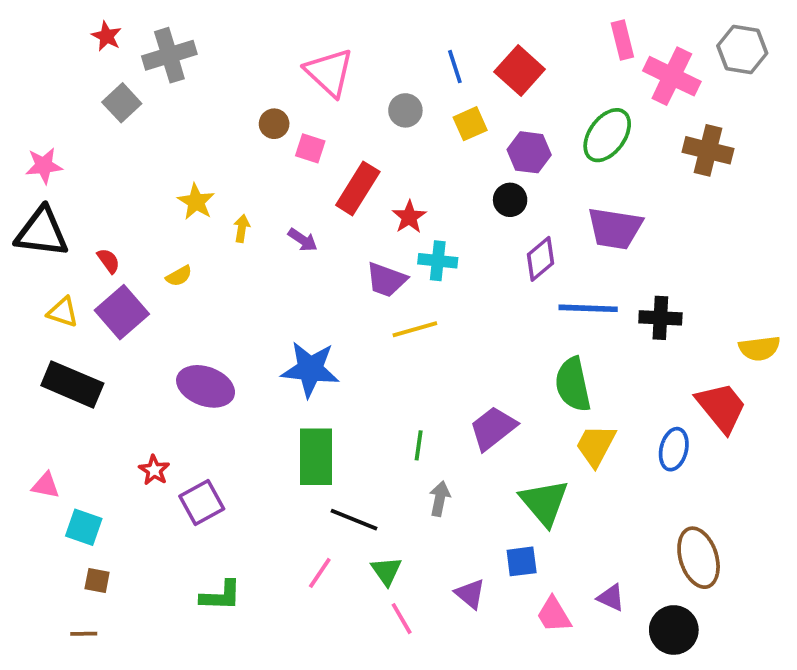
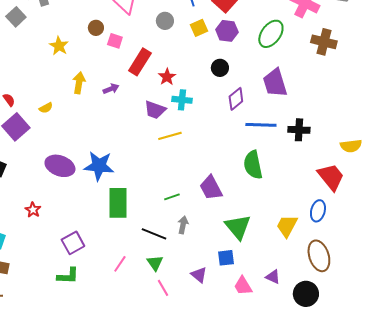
purple hexagon: (529, 152) -> (227, 31), moved
yellow star: (196, 202) -> (59, 46), moved
yellow arrow: (242, 228) -> (79, 83), size x1.5
purple trapezoid: (615, 228) -> (275, 83), turned 64
purple arrow: (303, 240) -> (111, 89), turned -56
blue star: (310, 369) -> (99, 166), moved
purple trapezoid: (493, 428) -> (211, 188), turned -80
green line: (419, 445) -> (172, 197), turned 63
yellow trapezoid: (596, 445) -> (287, 226), moved
blue ellipse: (674, 449) -> (318, 211), moved
purple square: (202, 502) -> (73, 243), moved
black line: (354, 520) -> (154, 234), moved

